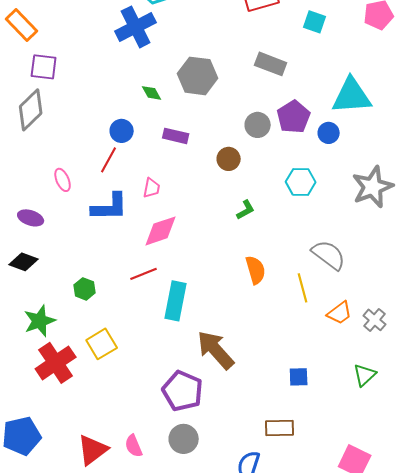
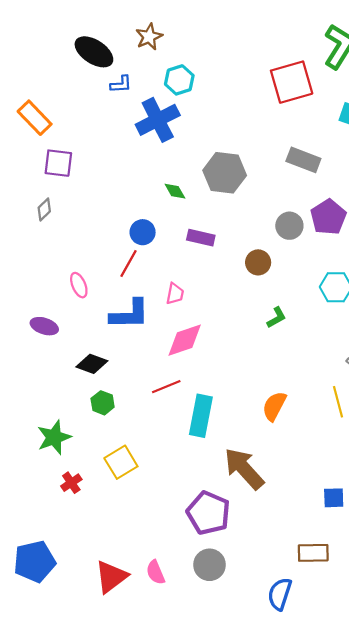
gray diamond: (31, 110) -> (44, 210), size x0.5
black diamond: (24, 262) -> (92, 364), moved
orange semicircle: (256, 270) -> (274, 406), moved, turned -136
red cross: (56, 363) -> (71, 483), size x0.5

